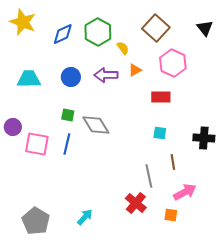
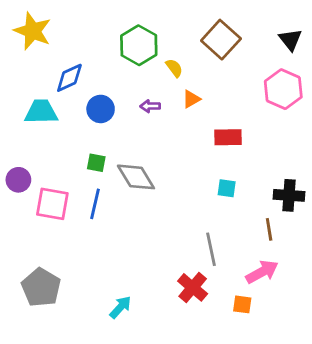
blue diamond: (63, 34) -> (69, 78), moved
pink hexagon: (173, 63) -> (283, 89), moved
purple arrow: (106, 75) -> (150, 106), size x0.6
brown line: (173, 162) -> (269, 229), moved
gray pentagon: (36, 221) -> (41, 287), moved

